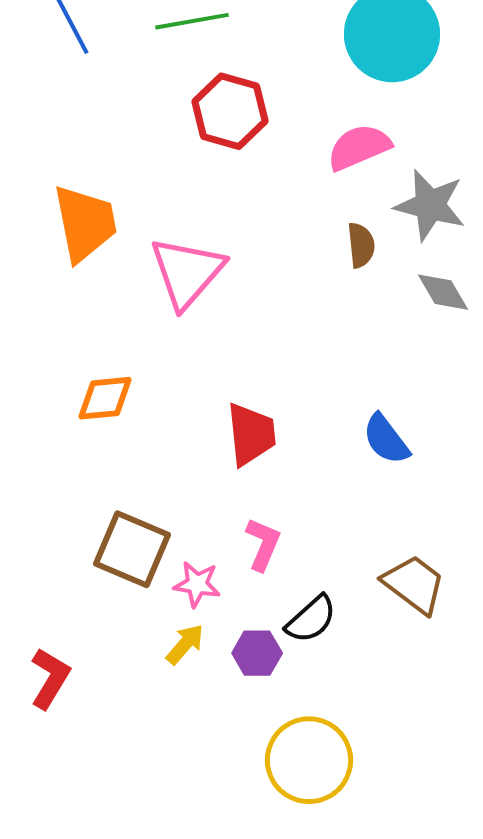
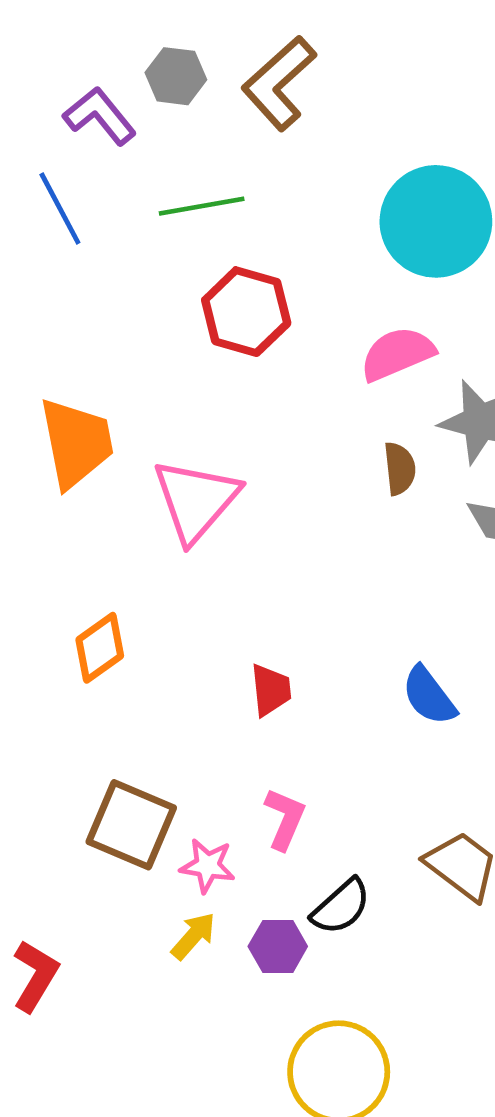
orange diamond: (105, 398) -> (100, 648), turned -30
red trapezoid: (251, 434) -> (271, 690), size x0.7

